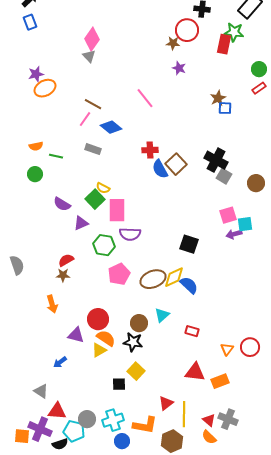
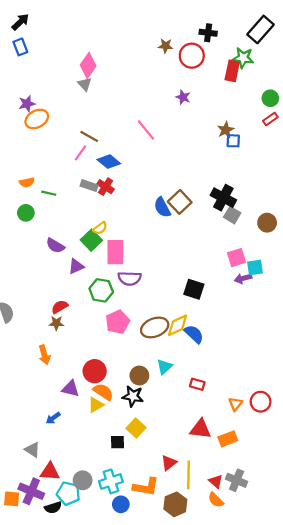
brown star: (173, 43) -> (166, 46), moved
red cross: (150, 150) -> (106, 187), moved, turned 35
yellow semicircle: (103, 188) -> (100, 228), turned -64

